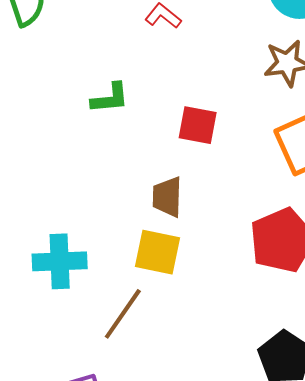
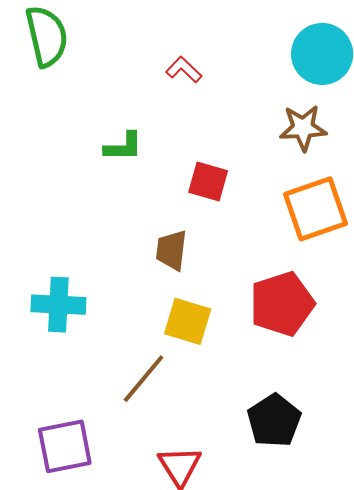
yellow square: (157, 252) -> (188, 321), moved
brown line: (123, 314) -> (144, 379), moved

